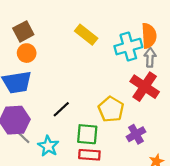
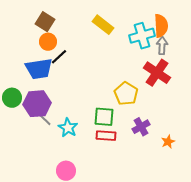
brown square: (23, 31) -> (45, 22), turned -30
black line: (61, 109) -> (59, 57), moved
purple cross: (136, 134) -> (141, 127), moved

